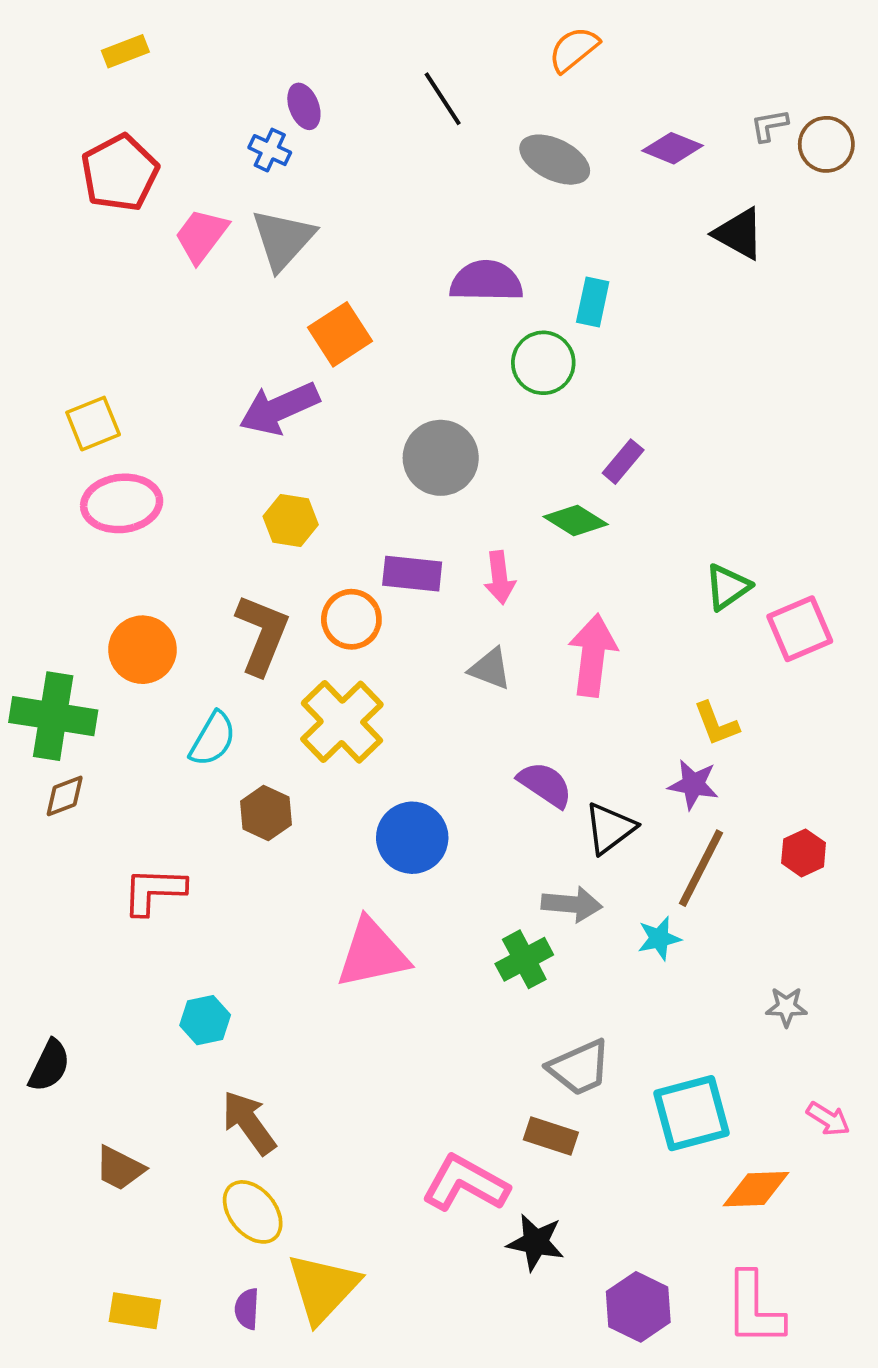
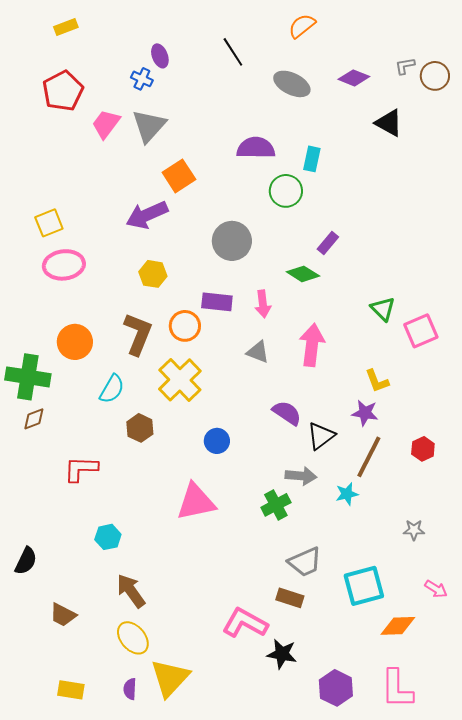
green triangle: (728, 587) -> (383, 309), turned -40
blue circle: (412, 838) -> (217, 441), size x0.7

